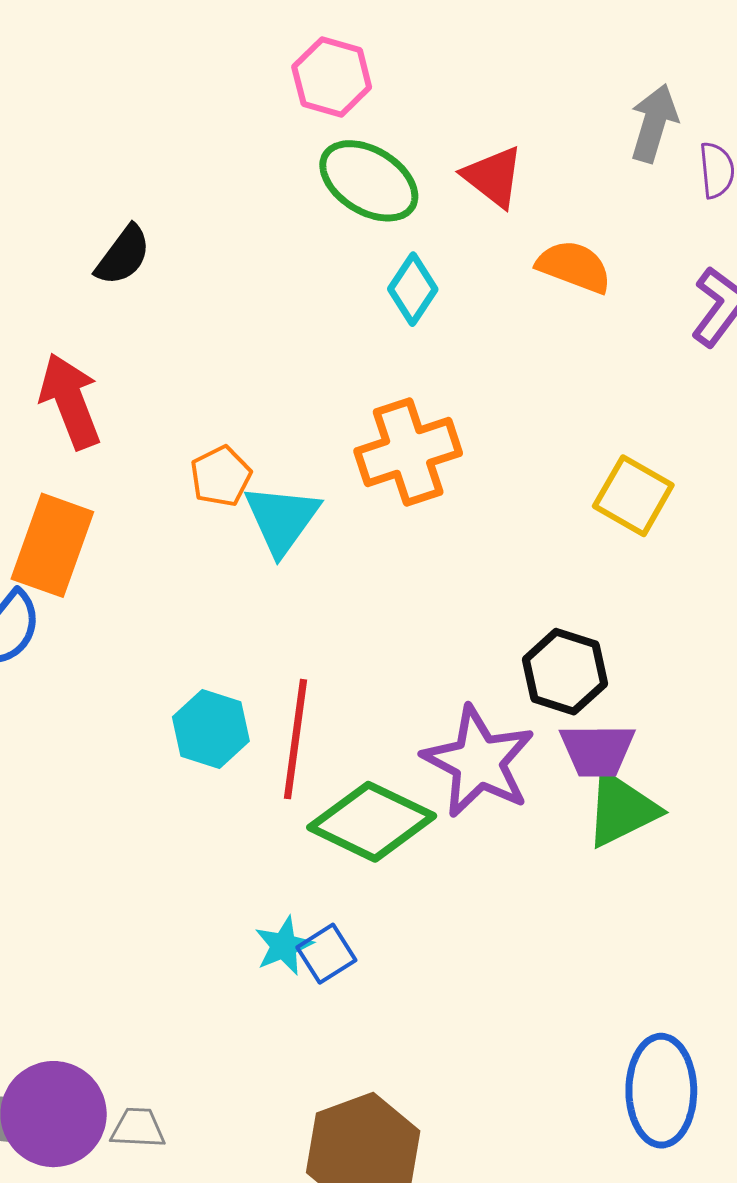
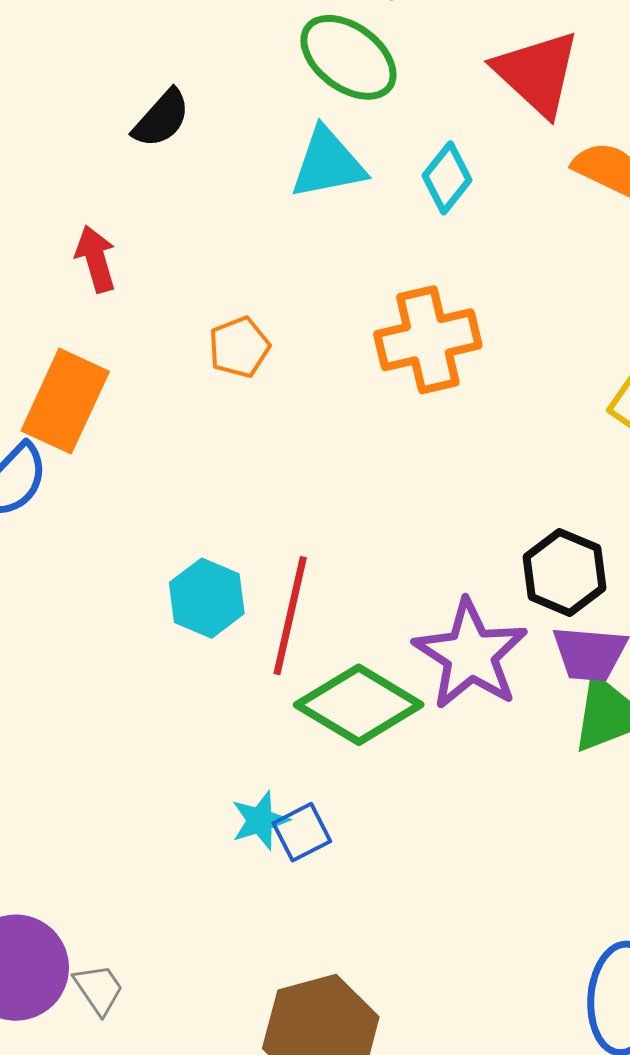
red triangle: (493, 177) -> (537, 73), size x1.4
green ellipse: (369, 181) -> (348, 57), moved
red arrow: (70, 401) -> (96, 259), size x0.7
cyan triangle: (282, 519) -> (328, 164), moved, turned 38
gray trapezoid: (138, 1128) -> (99, 989), turned 48

